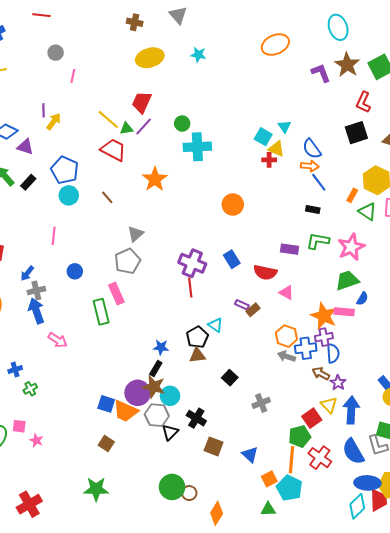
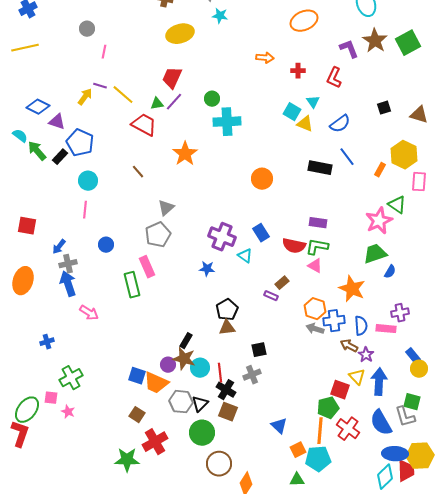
cyan star: (198, 55) -> (220, 16), moved
red L-shape: (363, 102) -> (334, 78), moved
purple line: (43, 110) -> (100, 86), moved, turned -72
yellow line: (108, 119) -> (123, 95), moved
black square: (356, 133) -> (384, 108), size x0.6
blue semicircle: (312, 149) -> (340, 124), turned -90
red cross: (269, 160) -> (298, 71), moved
orange arrow: (310, 166) -> (265, 58), moved
blue pentagon: (65, 170) -> (80, 143), moved
cyan circle: (69, 195) -> (88, 181), moved
black rectangle: (313, 210) -> (320, 168), moved, size x1.6
green triangle: (367, 212) -> (397, 205), moved
green L-shape: (318, 241) -> (317, 247), moved
red line: (190, 288) -> (220, 373), moved
purple rectangle: (242, 305) -> (271, 296), moved
pink rectangle: (344, 312) -> (386, 329), moved
cyan triangle: (216, 325) -> (245, 256), moved
purple cross: (324, 337) -> (400, 313), moved
blue star: (161, 347) -> (207, 269), moved
black square: (230, 378) -> (259, 350), turned 35
green cross: (30, 389) -> (71, 378), moved, size x1.6
purple circle: (138, 393) -> (168, 365), size x0.6
gray cross: (261, 403) -> (252, 375), moved
gray hexagon: (157, 415) -> (181, 402), moved
red square: (312, 418) -> (340, 390), turned -36
brown square: (214, 446) -> (228, 412), moved
green circle: (172, 487) -> (202, 433), moved
cyan pentagon: (289, 488) -> (318, 459), turned -30
brown circle: (189, 493) -> (219, 464), size x1.6
red cross: (29, 504) -> (155, 442), moved

